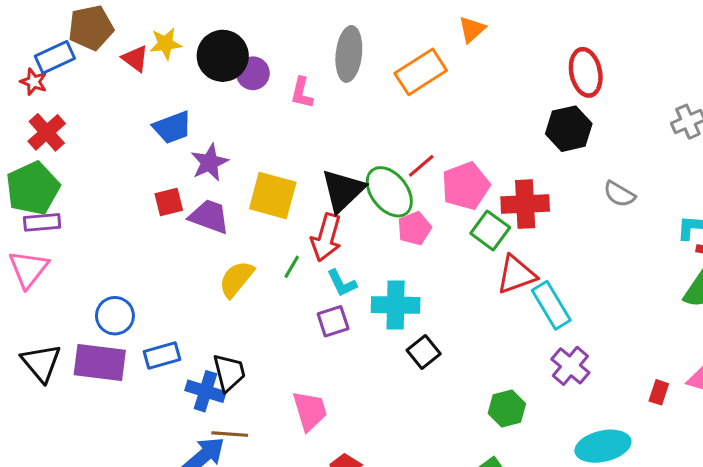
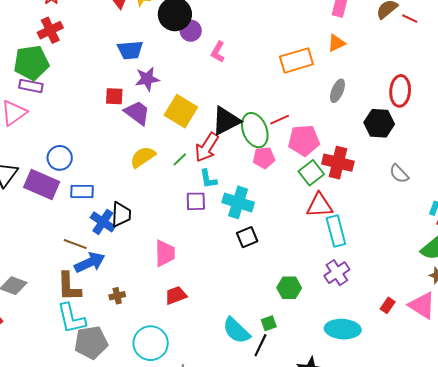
gray ellipse: (349, 54) -> (337, 91), moved, size x0.7
brown line: (230, 434) -> (75, 244), moved

